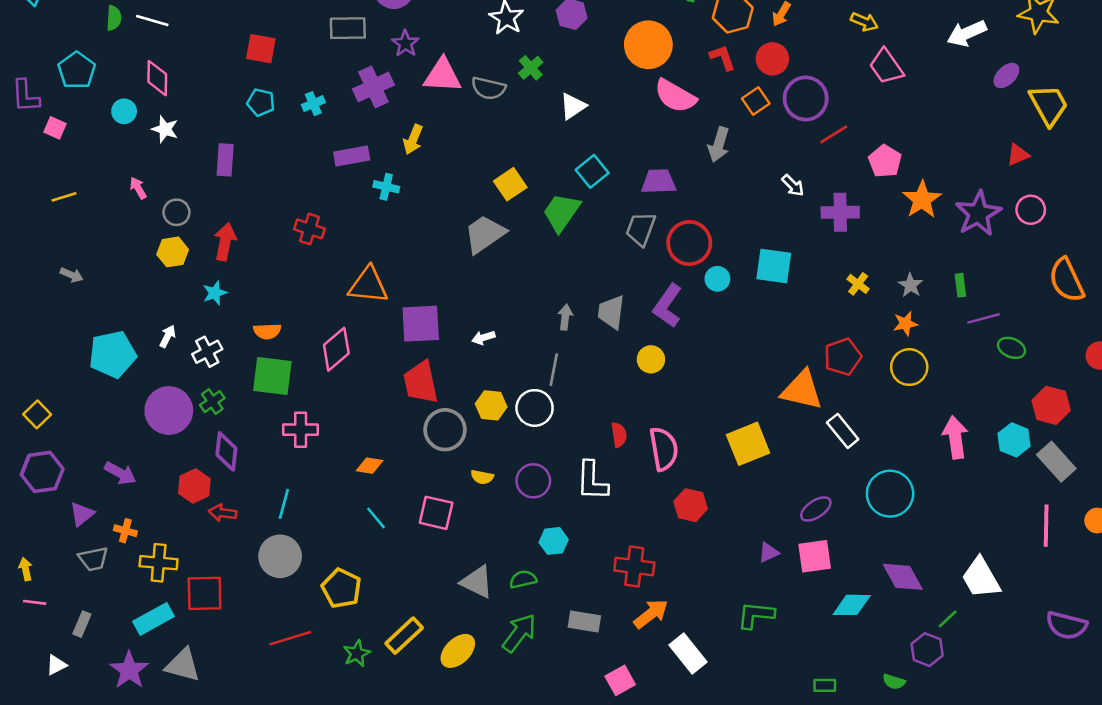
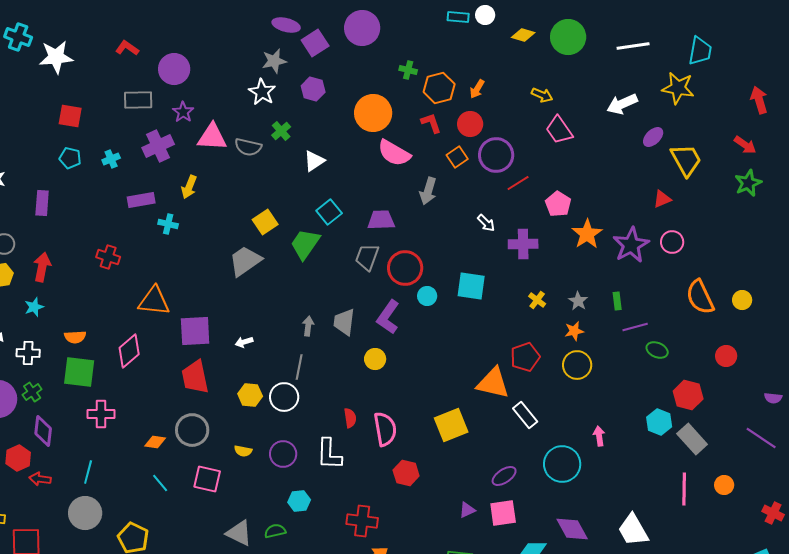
white cross: (207, 352) -> (28, 353), turned 30
gray circle: (445, 430) -> (192, 430), moved
pink arrow: (955, 437) -> (599, 436), moved, size x0.6

